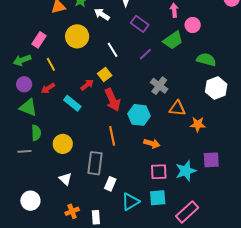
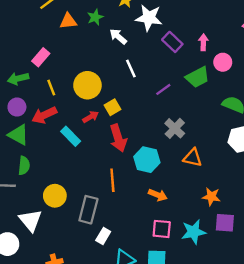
purple rectangle: (140, 24) -> (172, 42), moved
yellow circle: (77, 36) -> (87, 85), moved
white line: (113, 50) -> (131, 69), moved
red arrow: (48, 88) -> (44, 115), size x1.5
orange star: (198, 124) -> (211, 197), moved
yellow circle: (63, 144) -> (55, 196), moved
white triangle: (65, 179) -> (30, 220), moved, size x1.5

